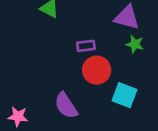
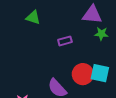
red circle: (97, 70) -> (83, 74), moved

